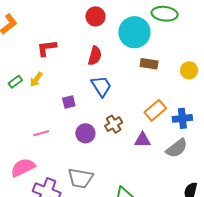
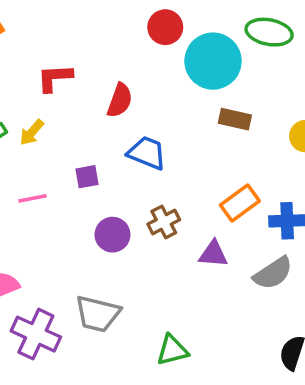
red circle: (95, 16) -> (165, 27), moved
red semicircle: (95, 56) -> (120, 100), moved
blue trapezoid: (101, 86) -> (147, 153), turned -40
pink line: (41, 133) -> (32, 198), moved

